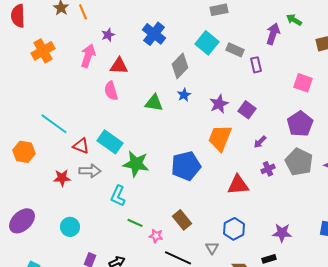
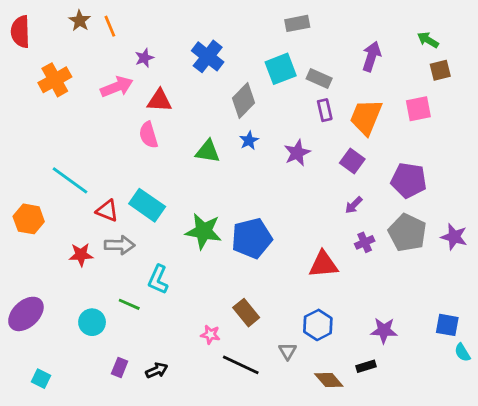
green arrow: (294, 20) -> (428, 40), moved
cyan square: (207, 43) -> (281, 69), turned 30
pink arrow: (88, 56) -> (117, 87), turned 50
purple rectangle: (256, 65) -> (325, 110), moved
pink square: (303, 83) -> (418, 109), moved, turned -30
purple square: (247, 110) -> (352, 161), moved
purple pentagon: (300, 124) -> (409, 180), turned -30
orange trapezoid: (220, 138) -> (366, 117), moved
green star: (136, 164) -> (204, 231), moved
green line: (135, 223) -> (129, 304), moved

